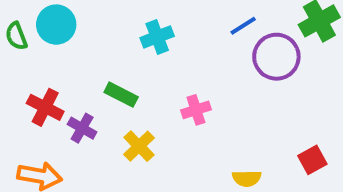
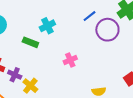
green rectangle: (121, 95) -> (30, 42), moved
yellow cross: (139, 146) -> (30, 86), moved

